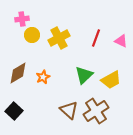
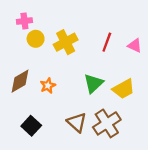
black square: (14, 111) -> (31, 126), moved

